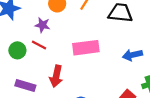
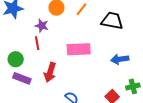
red line: (39, 45) -> (37, 43), turned 48
green circle: (17, 50) -> (16, 59), moved

